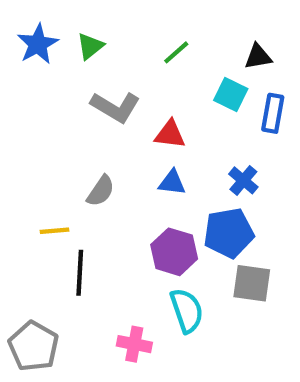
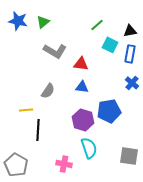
blue star: (38, 44) -> (18, 21), turned -30
green line: (176, 52) -> (97, 25), moved
black triangle: (258, 57) -> (130, 31), moved
blue cross: (243, 180) -> (132, 83), moved
gray square: (252, 283) -> (129, 156), moved

